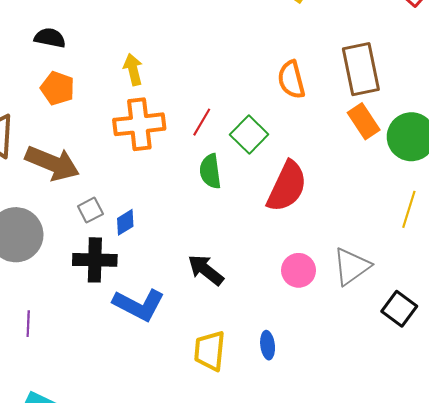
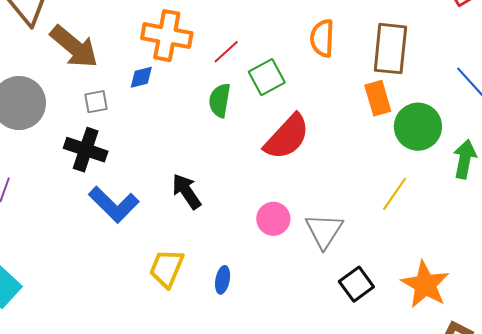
blue diamond: (125, 222) -> (141, 77), moved
gray triangle: (352, 266) -> (324, 231), turned -39

